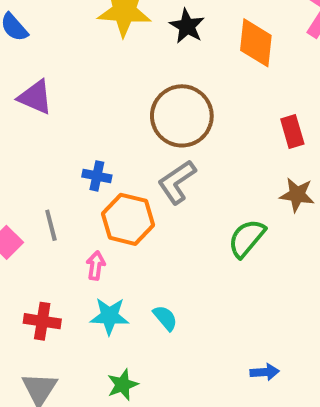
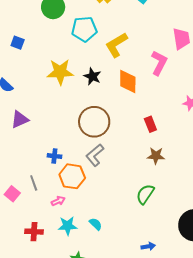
purple triangle: (35, 97) -> (20, 119), turned -42
green semicircle: (247, 238) -> (145, 194), moved
pink arrow: (96, 266) -> (58, 201), turned 64

